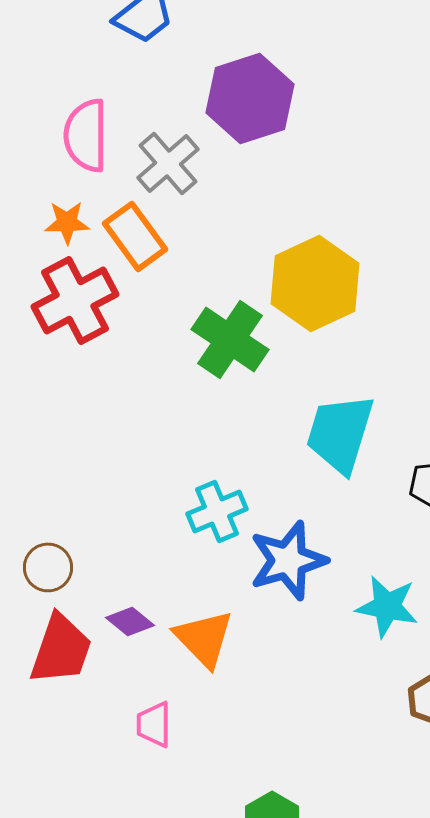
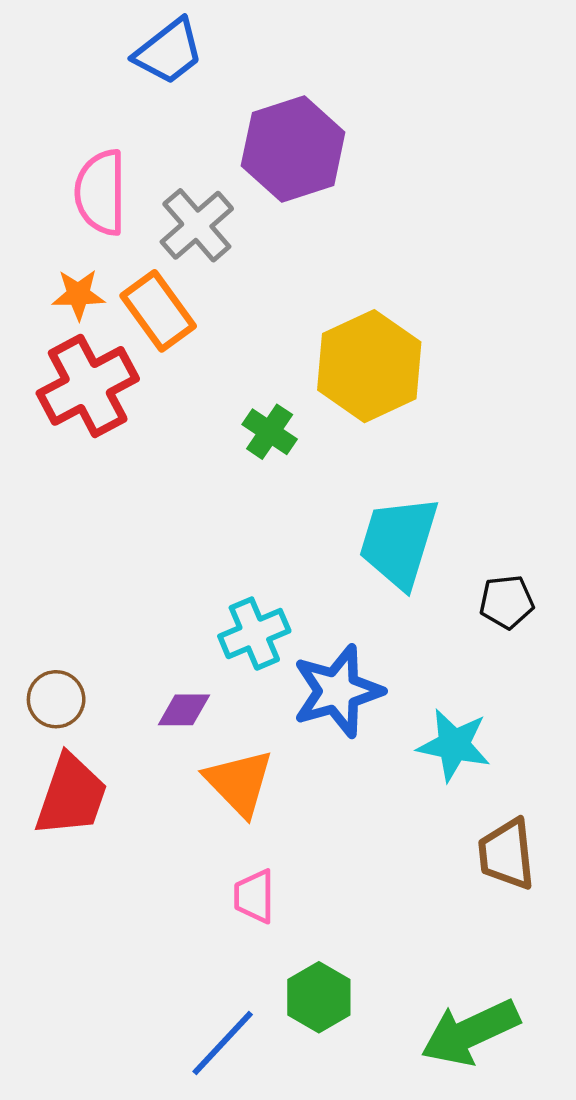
green cross: (230, 339) -> (270, 432), size x0.6
purple diamond: (130, 621) -> (184, 710), moved, turned -39
pink trapezoid: (154, 724) -> (254, 896), moved

